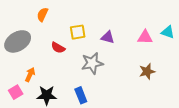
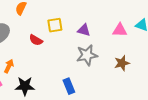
gray star: (92, 63) -> (87, 55), moved
blue rectangle: (81, 95) -> (69, 86), moved

